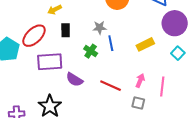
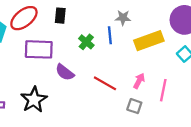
gray star: (100, 28) -> (123, 18), moved
yellow rectangle: (145, 44) -> (149, 41), size x1.4

